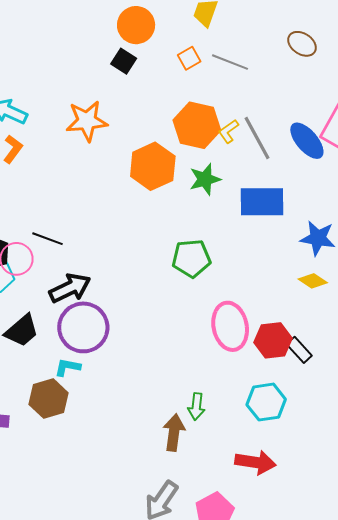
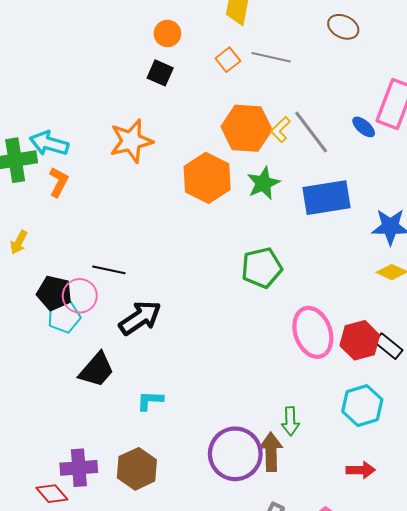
orange circle: (136, 25) -> (167, 33), size x0.7
blue ellipse: (307, 141) -> (364, 127), size x0.6
purple circle: (83, 327) -> (235, 454), moved
brown hexagon: (48, 399) -> (137, 469), moved
red arrow: (255, 462) -> (361, 470), size x0.7

